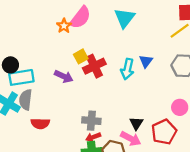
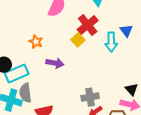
orange star: (64, 26) -> (36, 42), moved
yellow square: (81, 56) -> (78, 40), moved
red cross: (94, 66) -> (88, 25), moved

